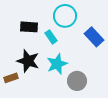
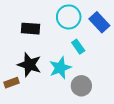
cyan rectangle: (51, 37) -> (78, 47), moved
blue rectangle: (94, 37) -> (99, 22), moved

